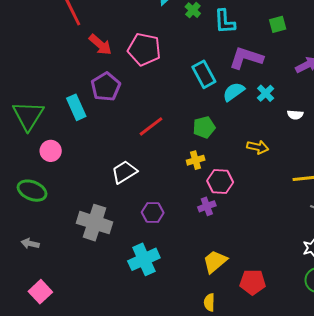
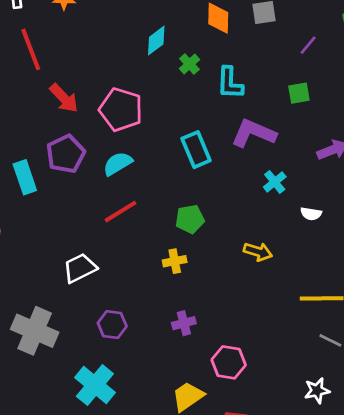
cyan semicircle: (234, 92) -> (118, 164), moved
pink hexagon: (220, 182) -> (229, 362), moved
cyan cross: (144, 259) -> (95, 385), turned -32

